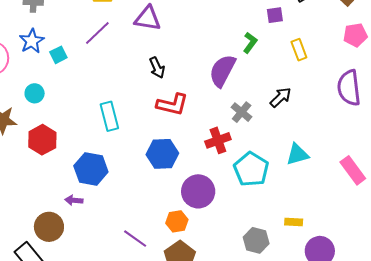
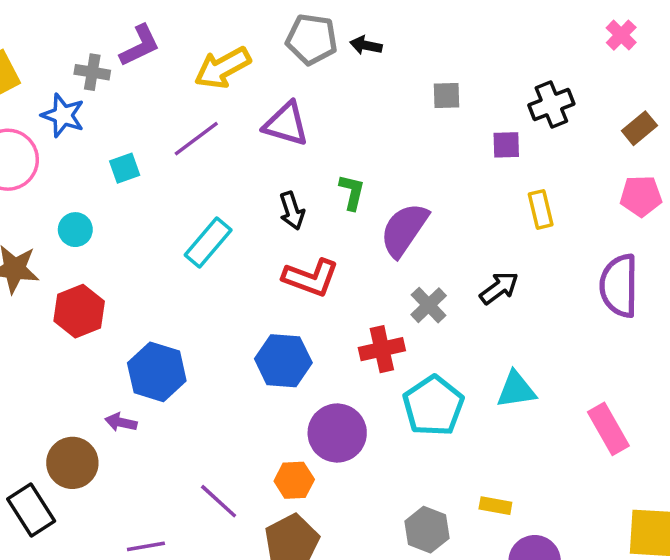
blue star: (32, 41) -> (63, 115), moved, turned -30
green L-shape: (250, 43) -> (352, 192), moved, turned -30
cyan rectangle: (109, 116) -> (208, 242), moved, turned 48

